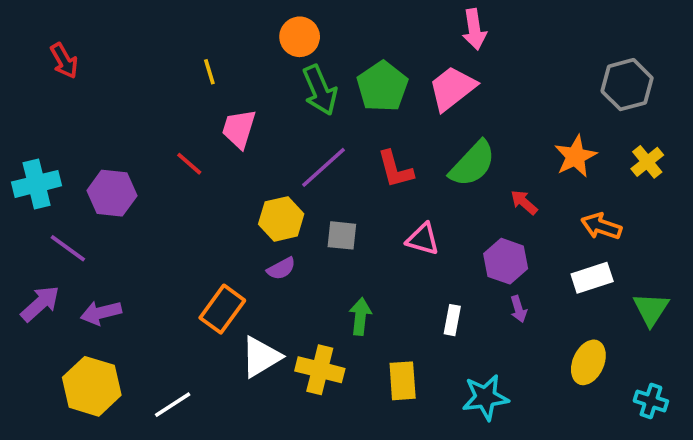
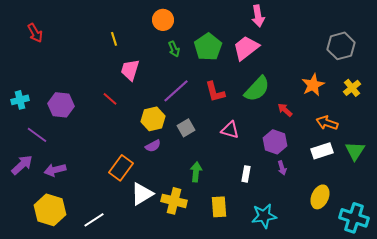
green arrow: (320, 90) -> (174, 49), size x0.6
red line: (189, 164) -> (110, 99), moved
cyan cross: (37, 184) -> (20, 100), size x0.7
gray square: (342, 235) -> (186, 128), turned -36
green triangle: (651, 309) -> (355, 151), moved
cyan cross: (651, 401) -> (354, 218), size x1.6

